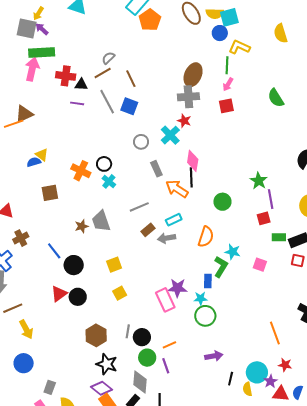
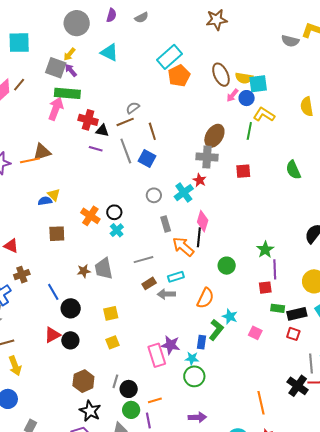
pink arrow: (228, 84) -> (232, 95), moved

